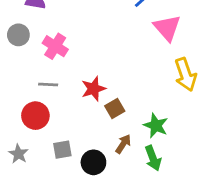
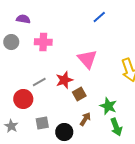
pink triangle: (167, 28) -> (87, 59), moved
pink cross: (55, 46) -> (43, 42), moved, turned -30
gray line: (48, 84) -> (39, 82), moved, turned -32
green arrow: (153, 158) -> (116, 127), moved

